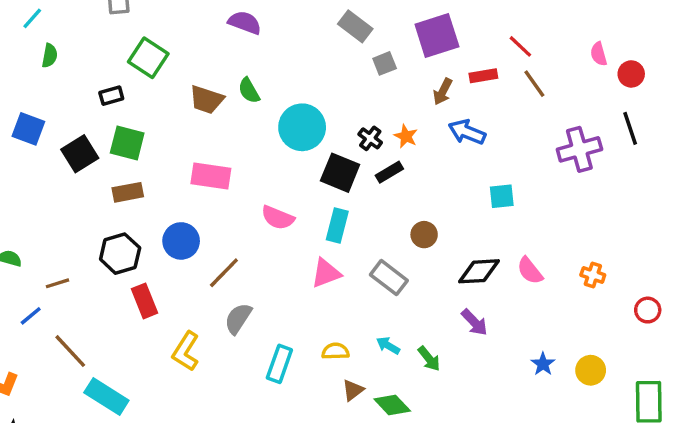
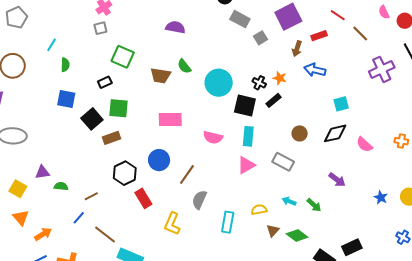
brown line: (534, 84) -> (360, 34), moved
blue square: (28, 129) -> (66, 99), moved
brown rectangle: (128, 192) -> (111, 138), moved
black diamond: (479, 271) -> (335, 133), moved

